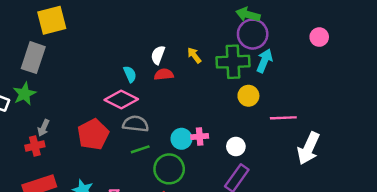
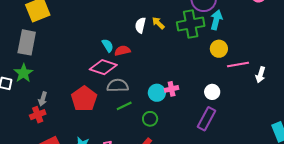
white semicircle: (158, 55) -> (140, 25), moved
red semicircle: (164, 74) -> (122, 51), moved
yellow circle: (248, 96) -> (219, 49), moved
white circle: (236, 146) -> (212, 92), moved
white arrow: (309, 148) -> (260, 75), moved, size x0.6
green circle: (169, 169) -> (150, 119), size x0.6

